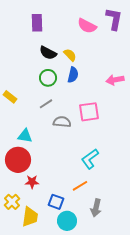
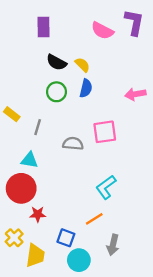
gray line: (46, 104) -> (38, 127), moved, turned -40

